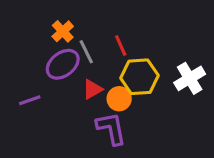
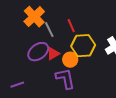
orange cross: (63, 31) -> (34, 17), size x1.5
purple ellipse: (63, 64) -> (38, 52), moved
purple line: (30, 100) -> (17, 85), moved

